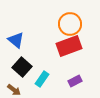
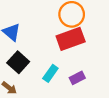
cyan rectangle: (42, 79) -> (50, 73), moved

